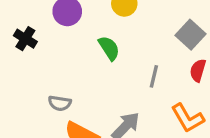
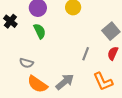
green semicircle: (109, 48) -> (40, 31), moved

